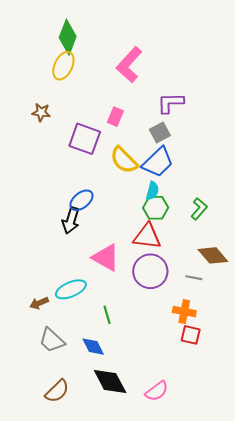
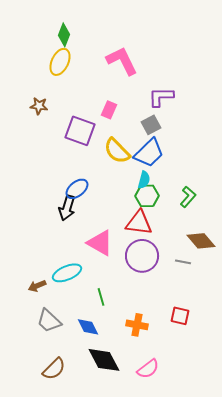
green diamond: (68, 37) -> (64, 35), size x0.7
pink L-shape: (129, 65) -> (122, 61), turned 112
orange cross: (184, 312) -> (137, 325), moved

